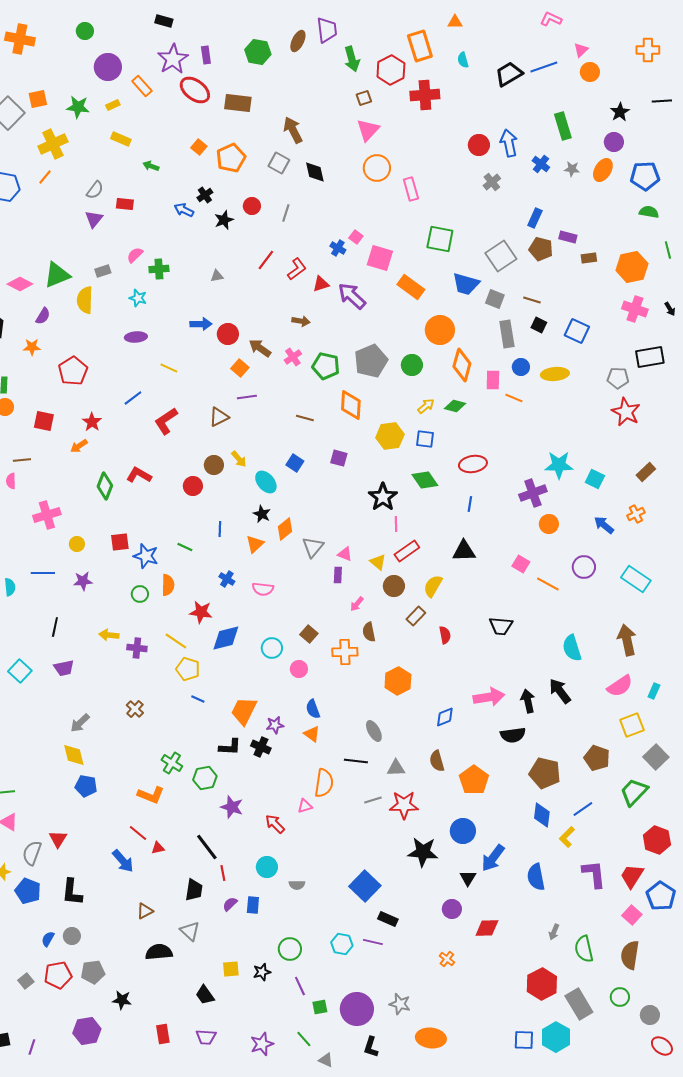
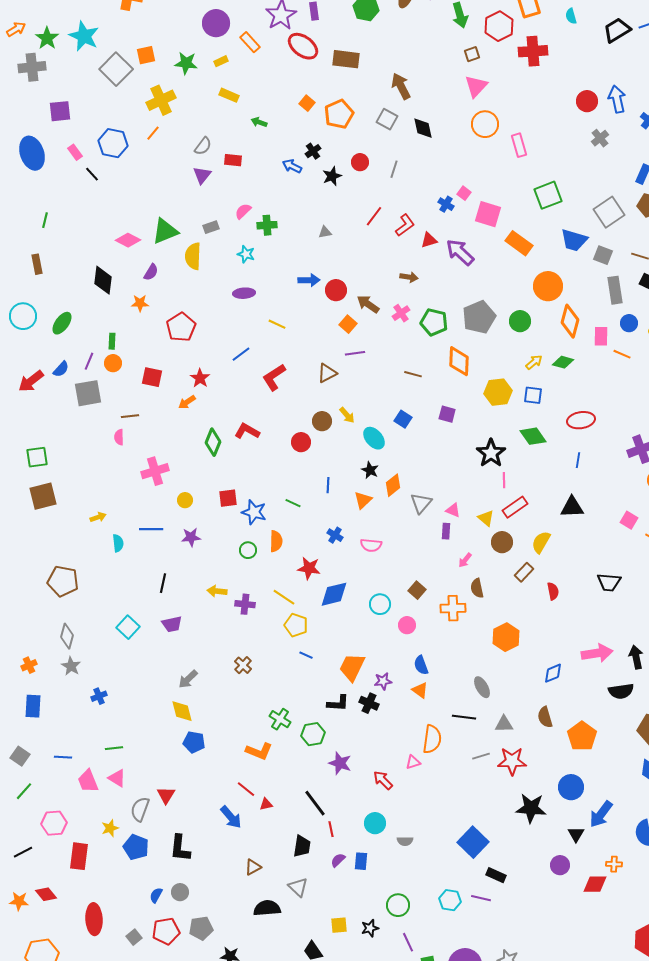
green square: (440, 239) -> (548, 195), turned -32
orange cross: (447, 959) -> (614, 864), moved, turned -35

